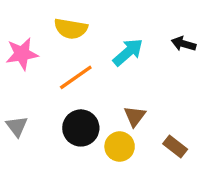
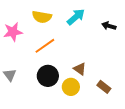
cyan arrow: (128, 52) -> (76, 17), moved
brown triangle: (135, 116) -> (80, 69), turned -32

